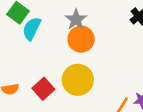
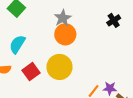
cyan semicircle: (32, 29) -> (17, 44), moved

